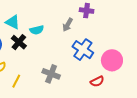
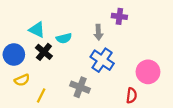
gray arrow: (68, 25) -> (98, 32), turned -32
blue cross: (83, 50) -> (102, 60), moved
red semicircle: (97, 81) -> (132, 95), turned -56

